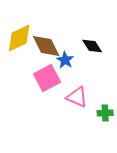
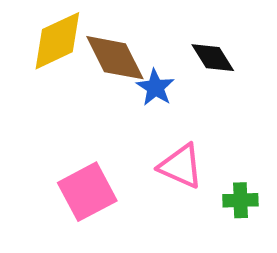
pink square: (47, 78) -> (87, 192), moved

